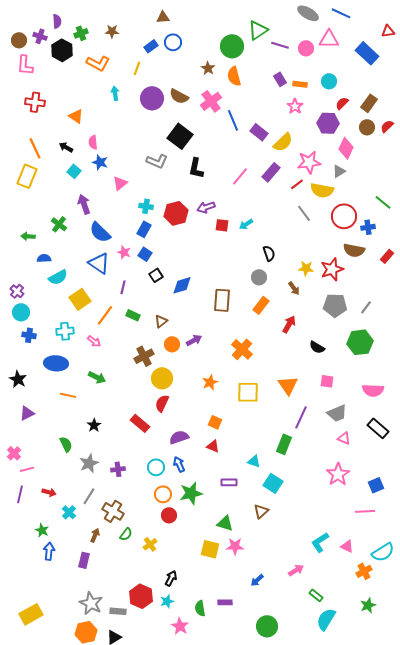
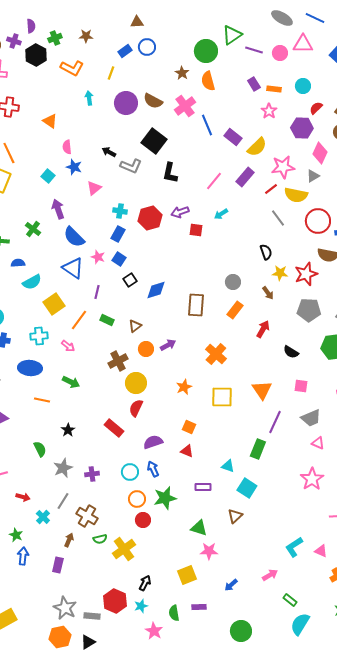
black arrow: (66, 147) -> (109, 152), moved
cyan arrow: (246, 224) -> (221, 214), moved
black semicircle: (269, 253) -> (266, 252), moved
green semicircle: (126, 534) -> (100, 539), turned 40
yellow cross: (150, 544) -> (124, 549), size x1.6
yellow square: (210, 549) -> (187, 575), moved, turned -36

